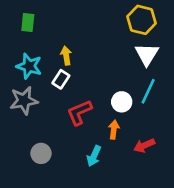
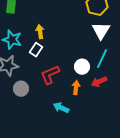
red arrow: (144, 145) -> (99, 82), moved
gray circle: (41, 153) -> (21, 89), moved
cyan arrow: (94, 156) -> (61, 108), turned 91

